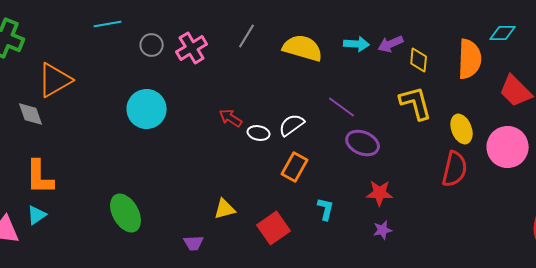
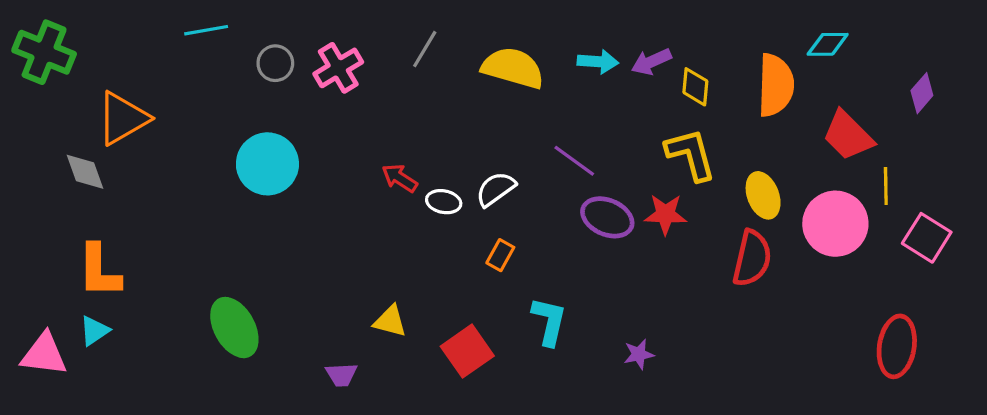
orange rectangle: (295, 167) -> (500, 255), size x0.7
red star: (380, 193) -> (666, 214), moved
yellow triangle: (225, 209) -> (390, 321), turned 30
cyan L-shape: (326, 209) -> (549, 321), size x1.4

